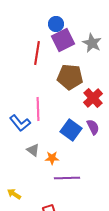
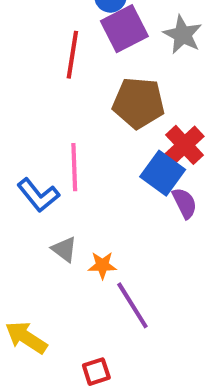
blue square: (71, 130) -> (163, 173), moved
purple line: (67, 178) -> (132, 305), turned 60
yellow arrow: (14, 194) -> (26, 337), size x1.5

